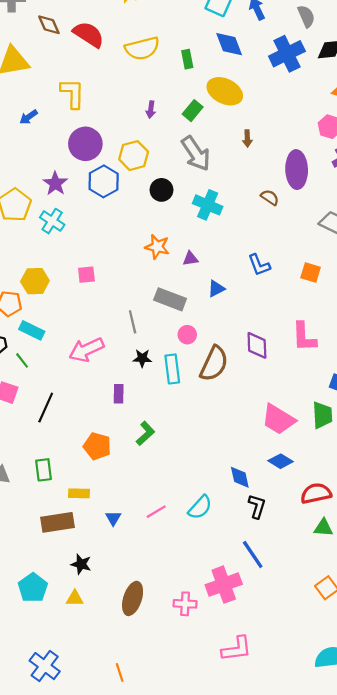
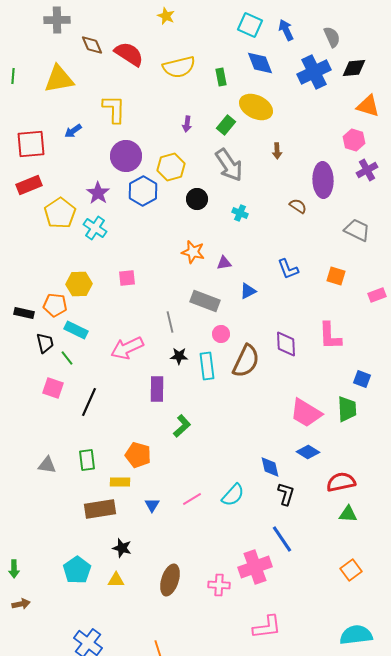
cyan cross: (208, 205) -> (240, 213), size x0.6
purple rectangle: (119, 394) -> (157, 389), size x1.4
orange pentagon: (97, 446) -> (138, 455), moved

